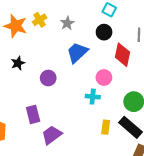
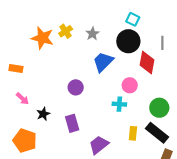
black circle: (104, 32) -> (128, 41), size x1.5
black star: (18, 63) -> (43, 114), moved
purple rectangle: (33, 114) -> (72, 123), moved
purple trapezoid: (52, 135) -> (99, 145), moved

